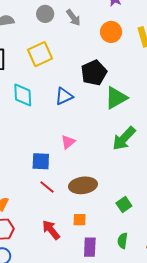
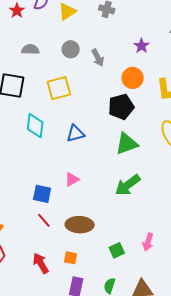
black pentagon: (94, 73) -> (121, 107), moved

